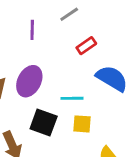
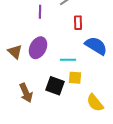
red rectangle: (86, 46) -> (78, 23), turned -56
black square: (44, 122) -> (55, 86), moved

